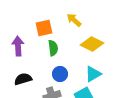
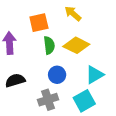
yellow diamond: (92, 44) -> (76, 45), moved

